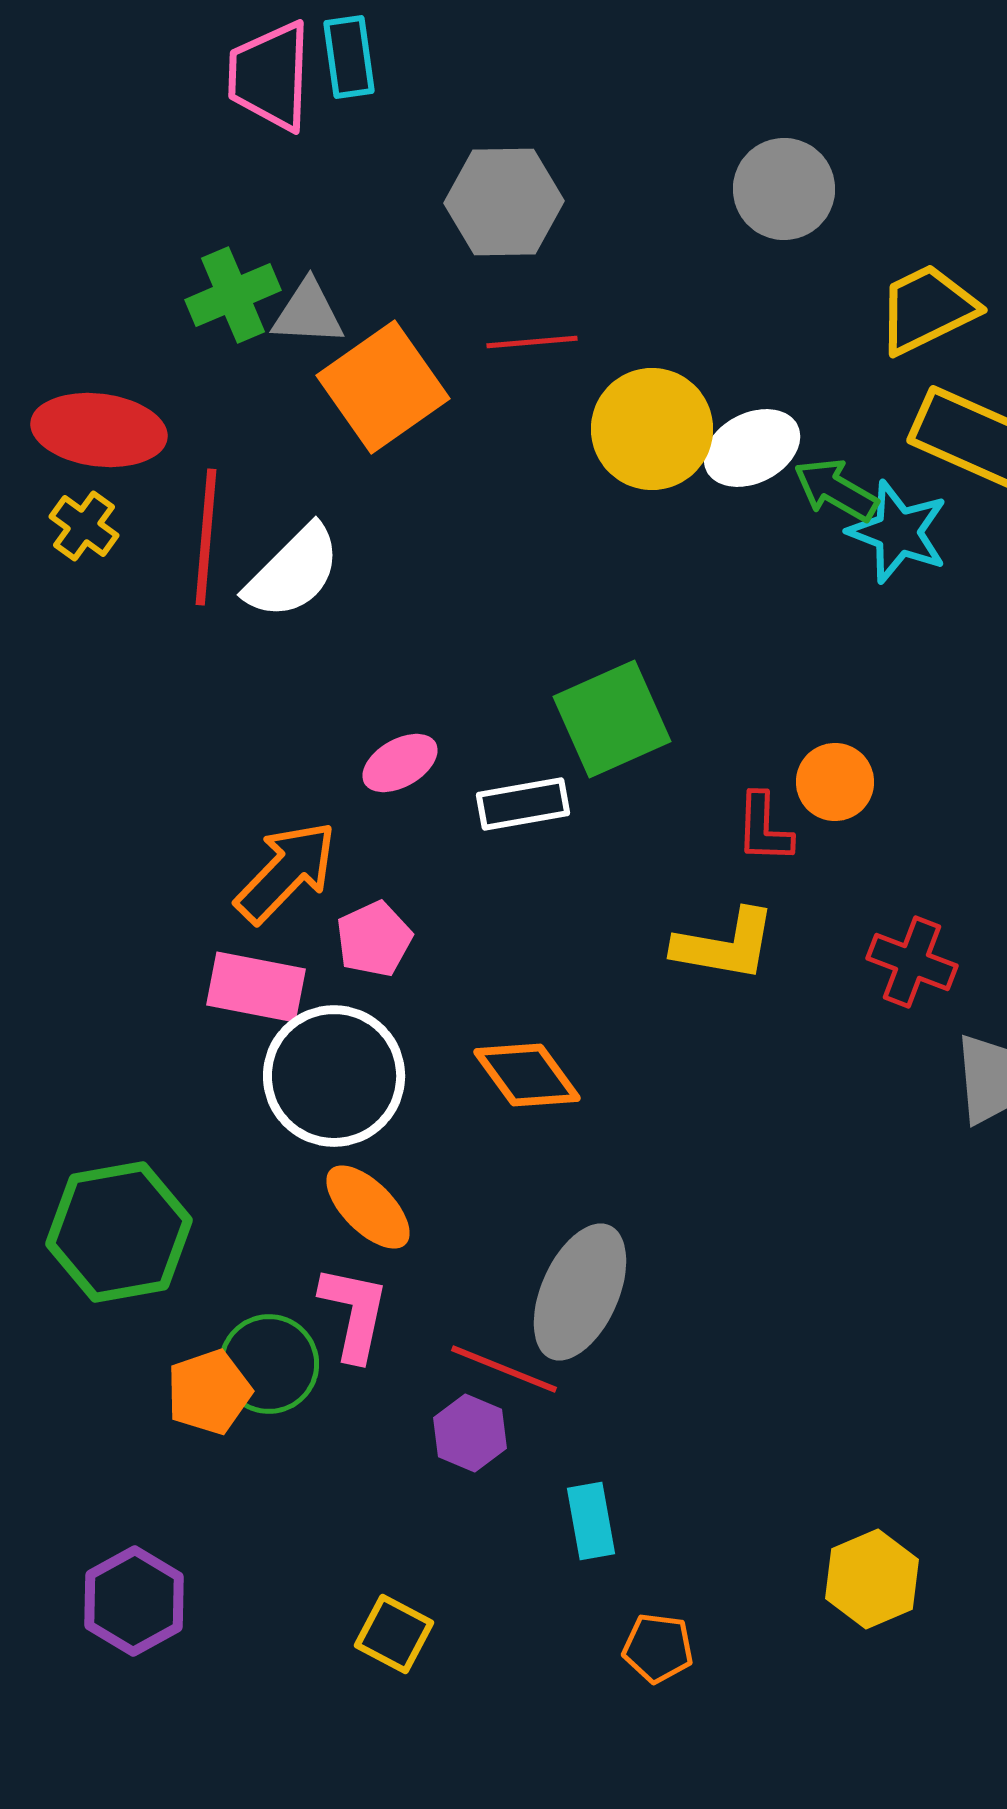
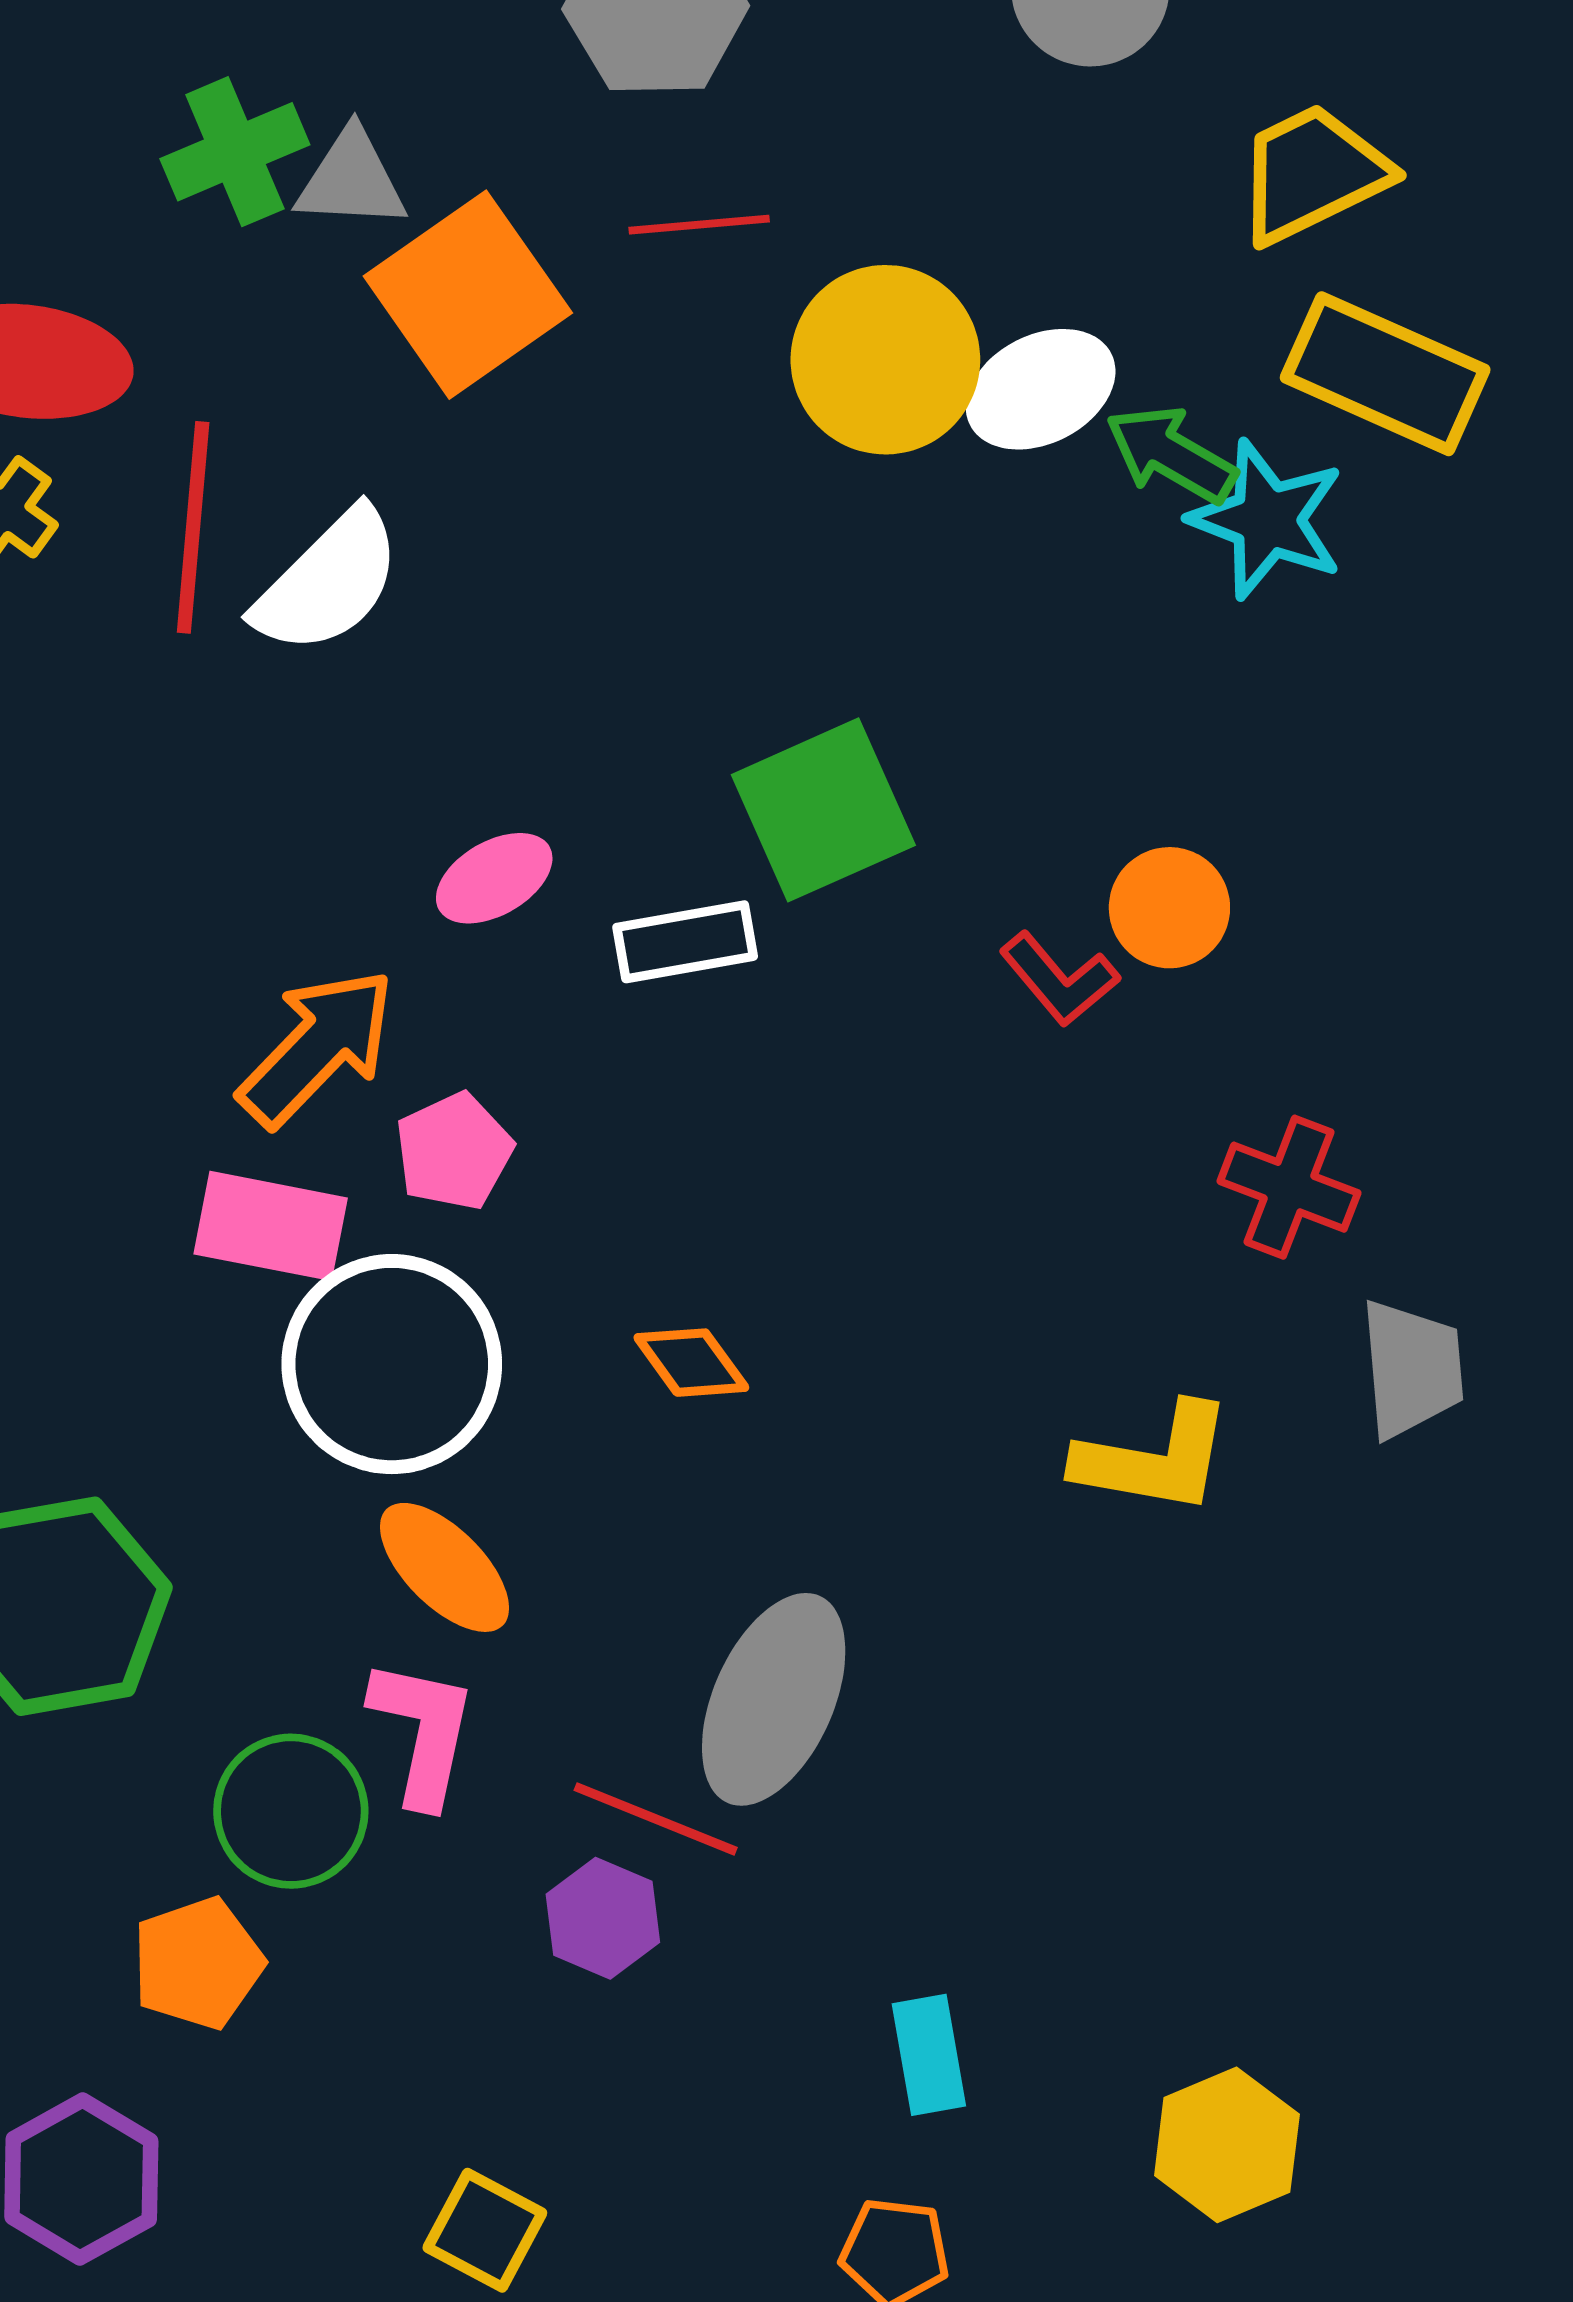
red L-shape: (764, 828) -> (1059, 979), turned -42
yellow L-shape: (725, 945) -> (1154, 1459), moved
orange diamond: (527, 1075) -> (691, 1363), size x0.7
orange pentagon: (209, 1392) -> (198, 1963), moved
cyan rectangle: (591, 1521) -> (929, 2055), moved

